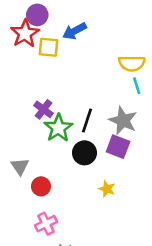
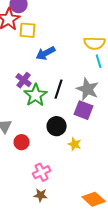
blue arrow: (75, 31) -> (46, 53), moved
black circle: (84, 153) -> (57, 126), moved
pink cross: (46, 224) -> (42, 172), moved

